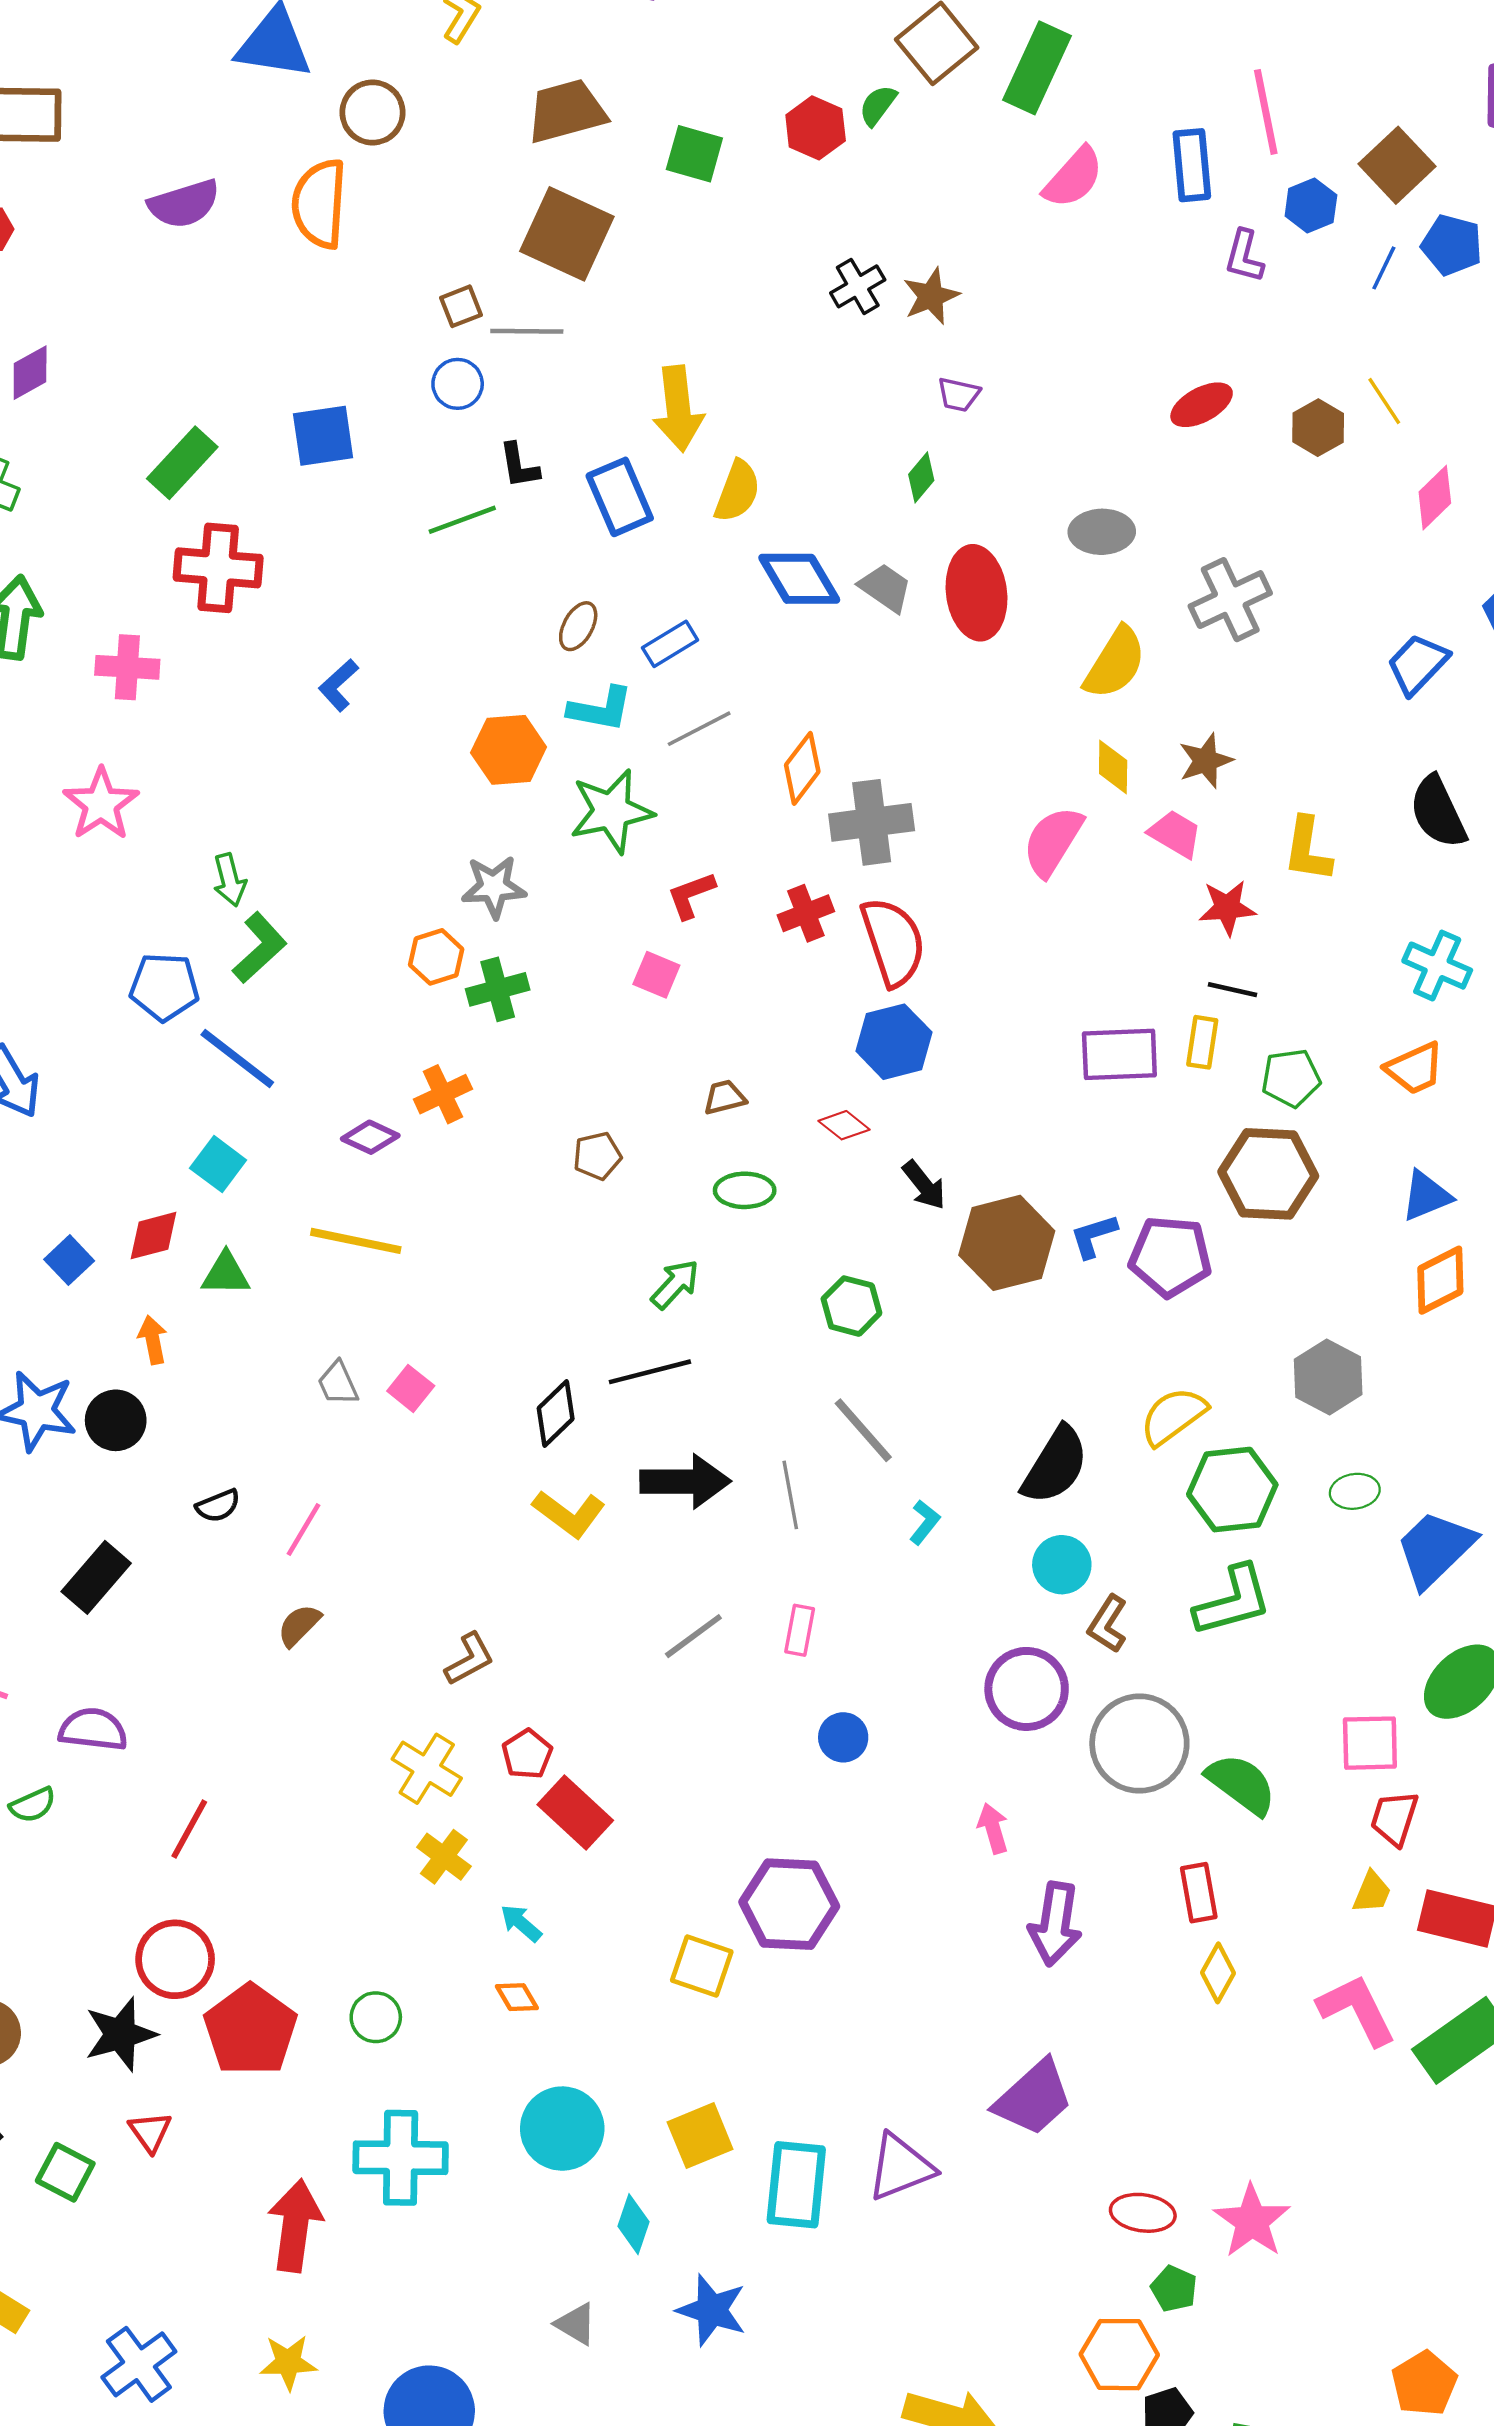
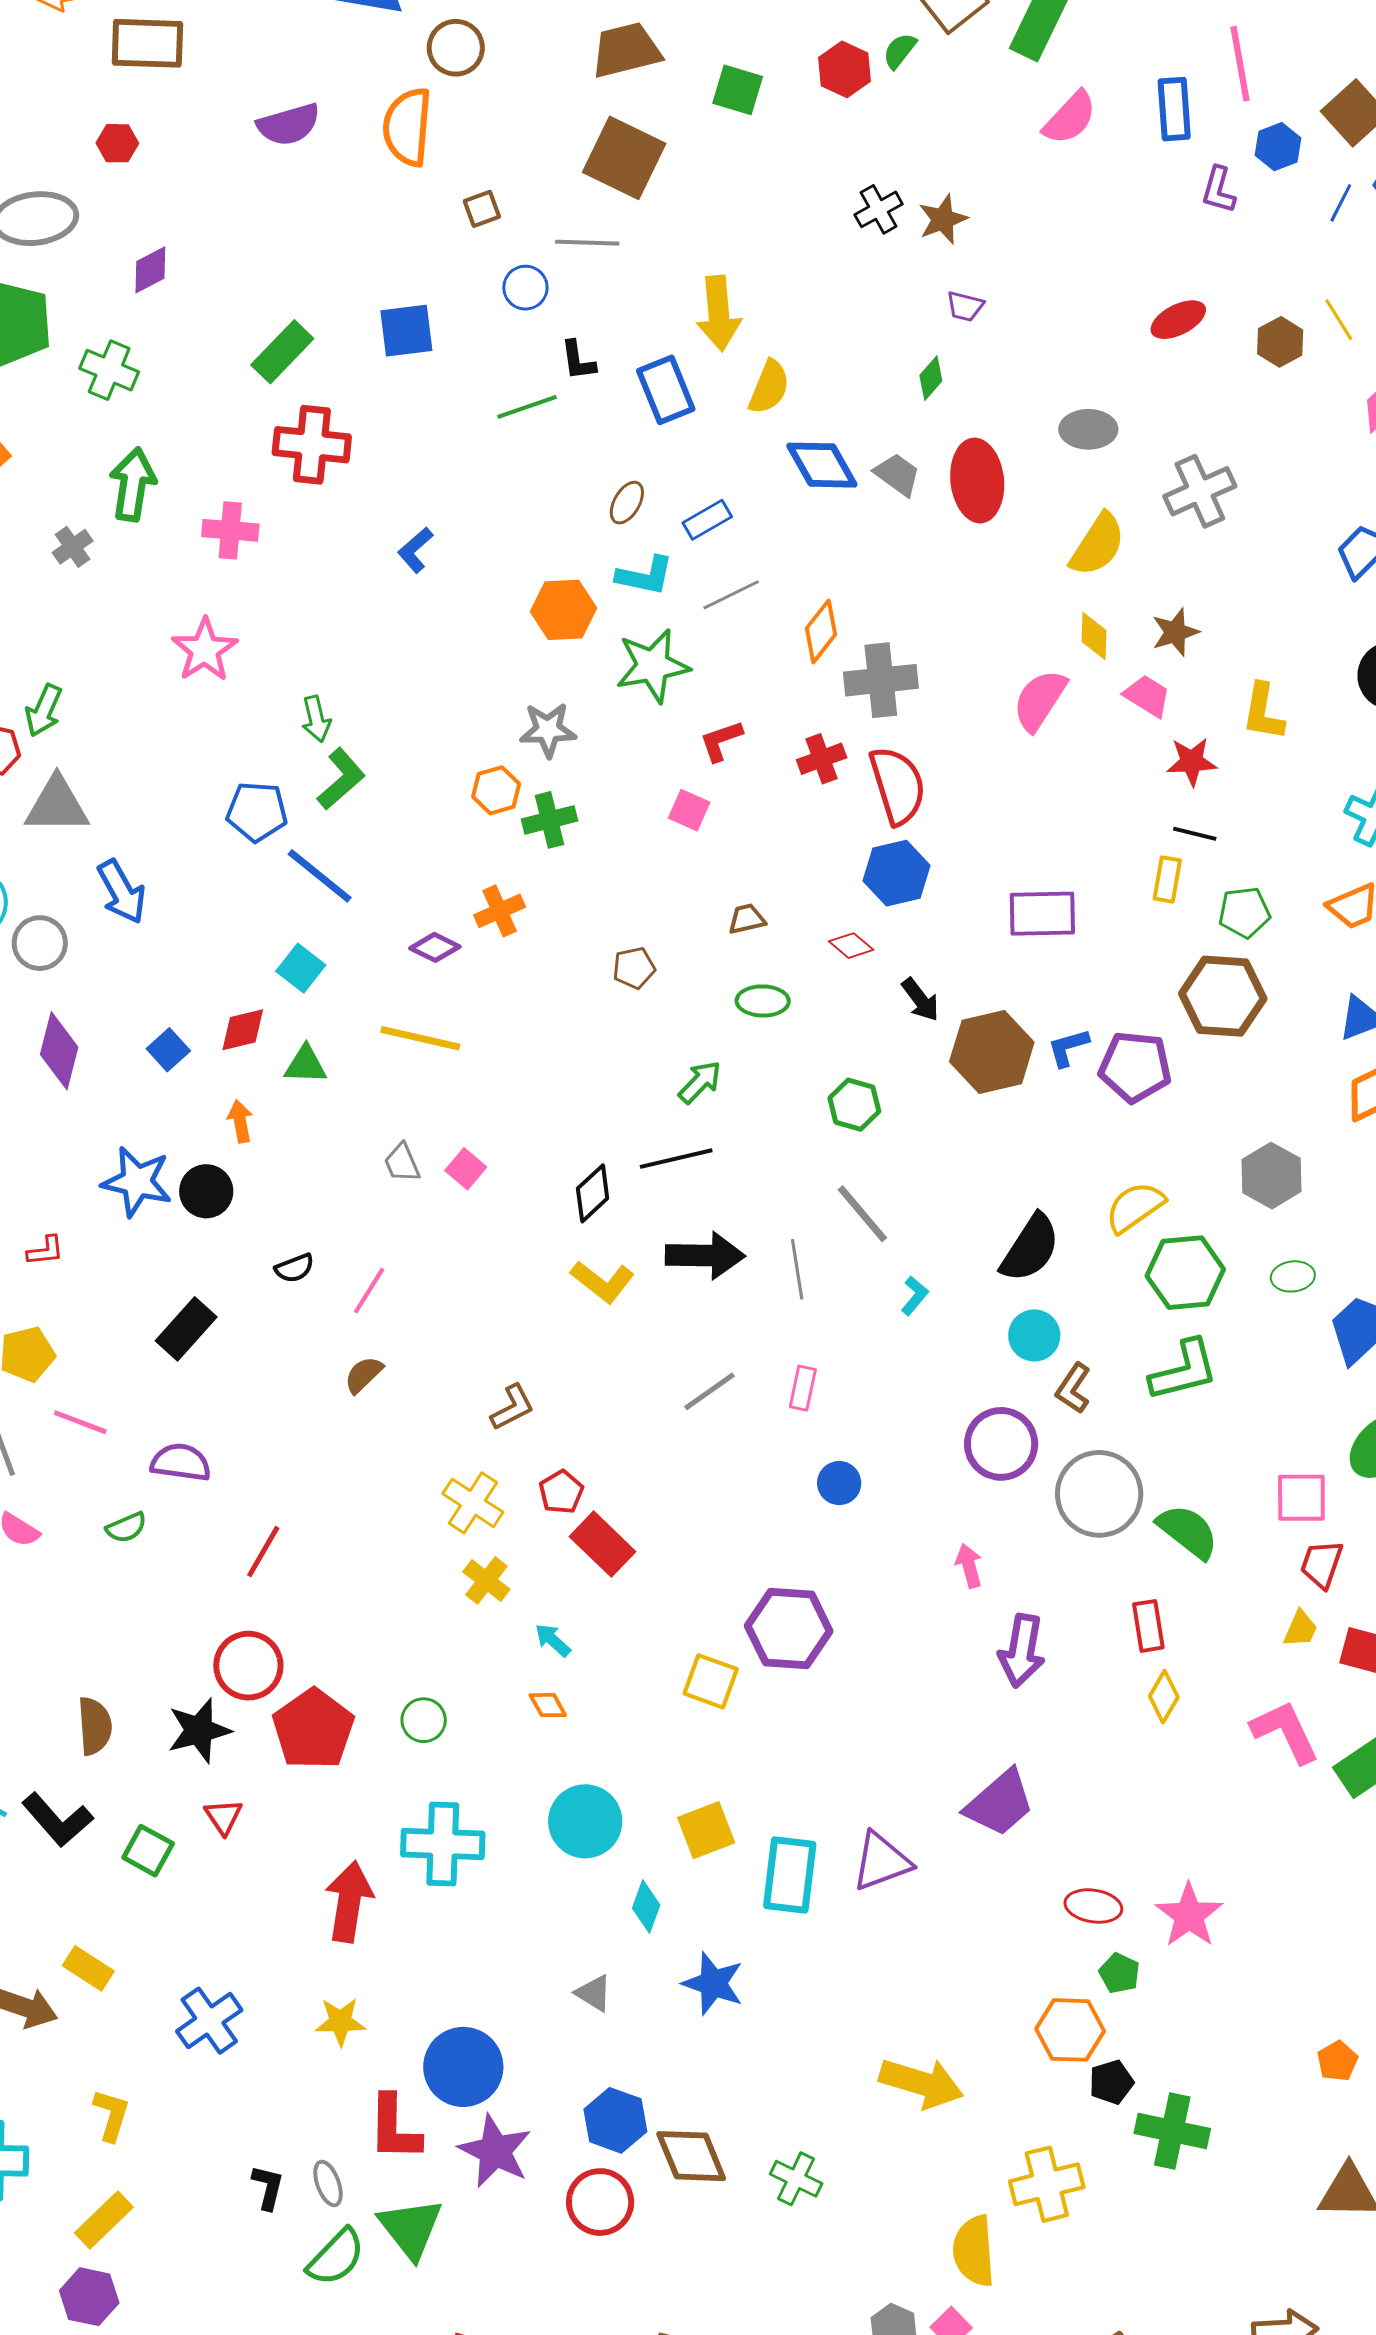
brown square: (461, 306) -> (482, 209), moved
purple rectangle: (1119, 1054) -> (1042, 914), moved
orange pentagon: (1424, 2383) -> (1337, 2061), size x0.7

